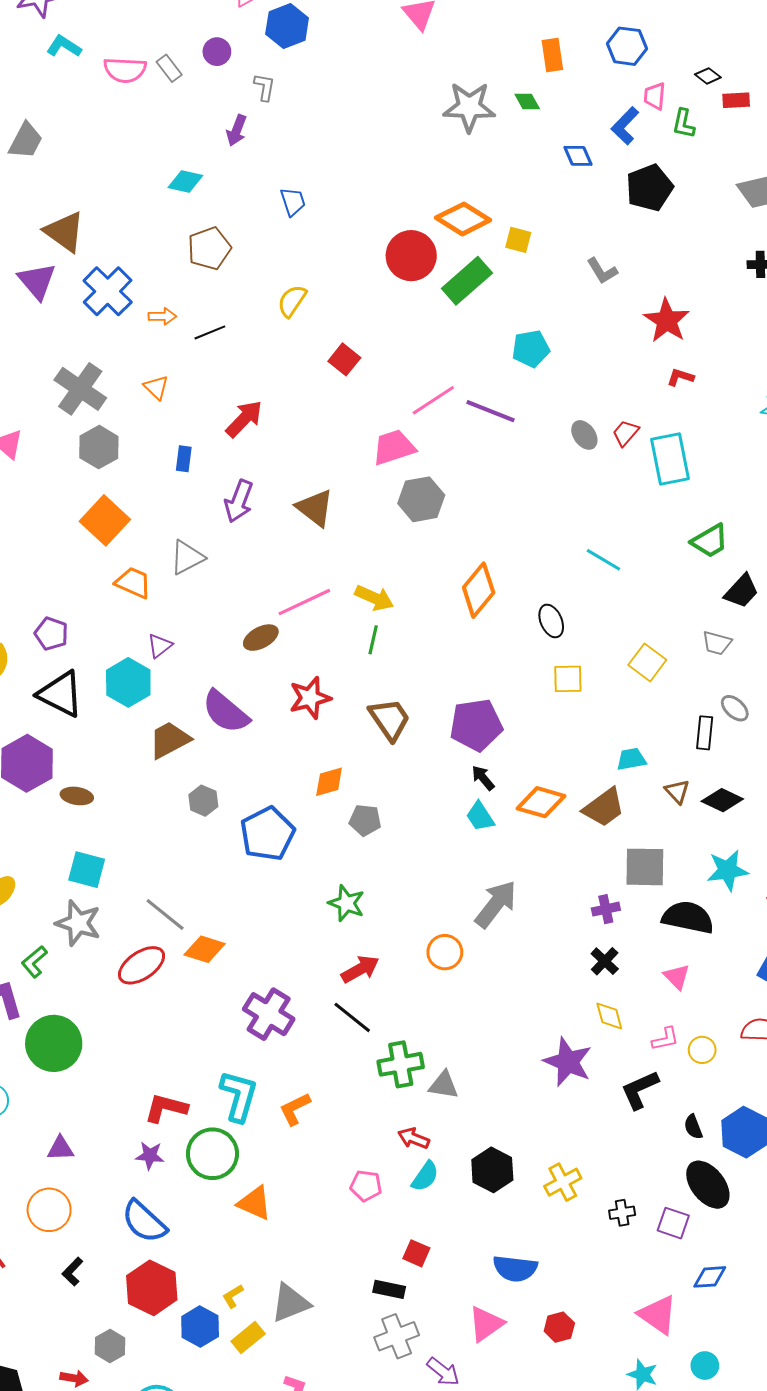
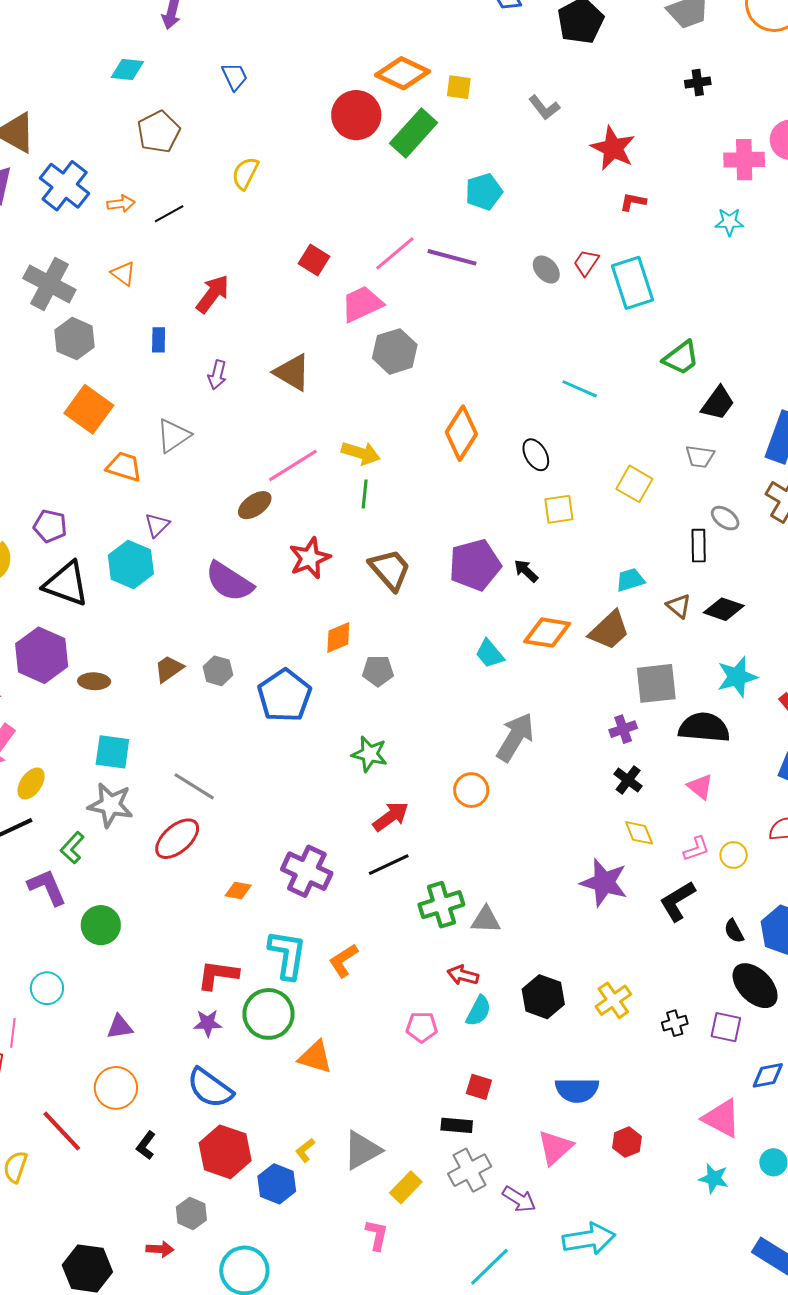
red square: (344, 359) -> (314, 260), moved
purple arrow: (239, 501) -> (217, 375), size x0.7
brown trapezoid: (170, 740) -> (169, 669), moved, size x0.7
black arrow: (483, 778) -> (526, 571), moved
orange diamond: (205, 949) -> (238, 891), moved, size x0.7
black line: (352, 1017) -> (389, 865), turned -57
green circle: (54, 1043) -> (101, 925), size x0.7
yellow rectangle: (248, 1338) -> (406, 1187), moved

